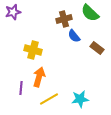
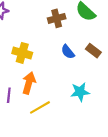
blue semicircle: (74, 36) -> (68, 52), moved
cyan star: (80, 99) -> (80, 92), moved

